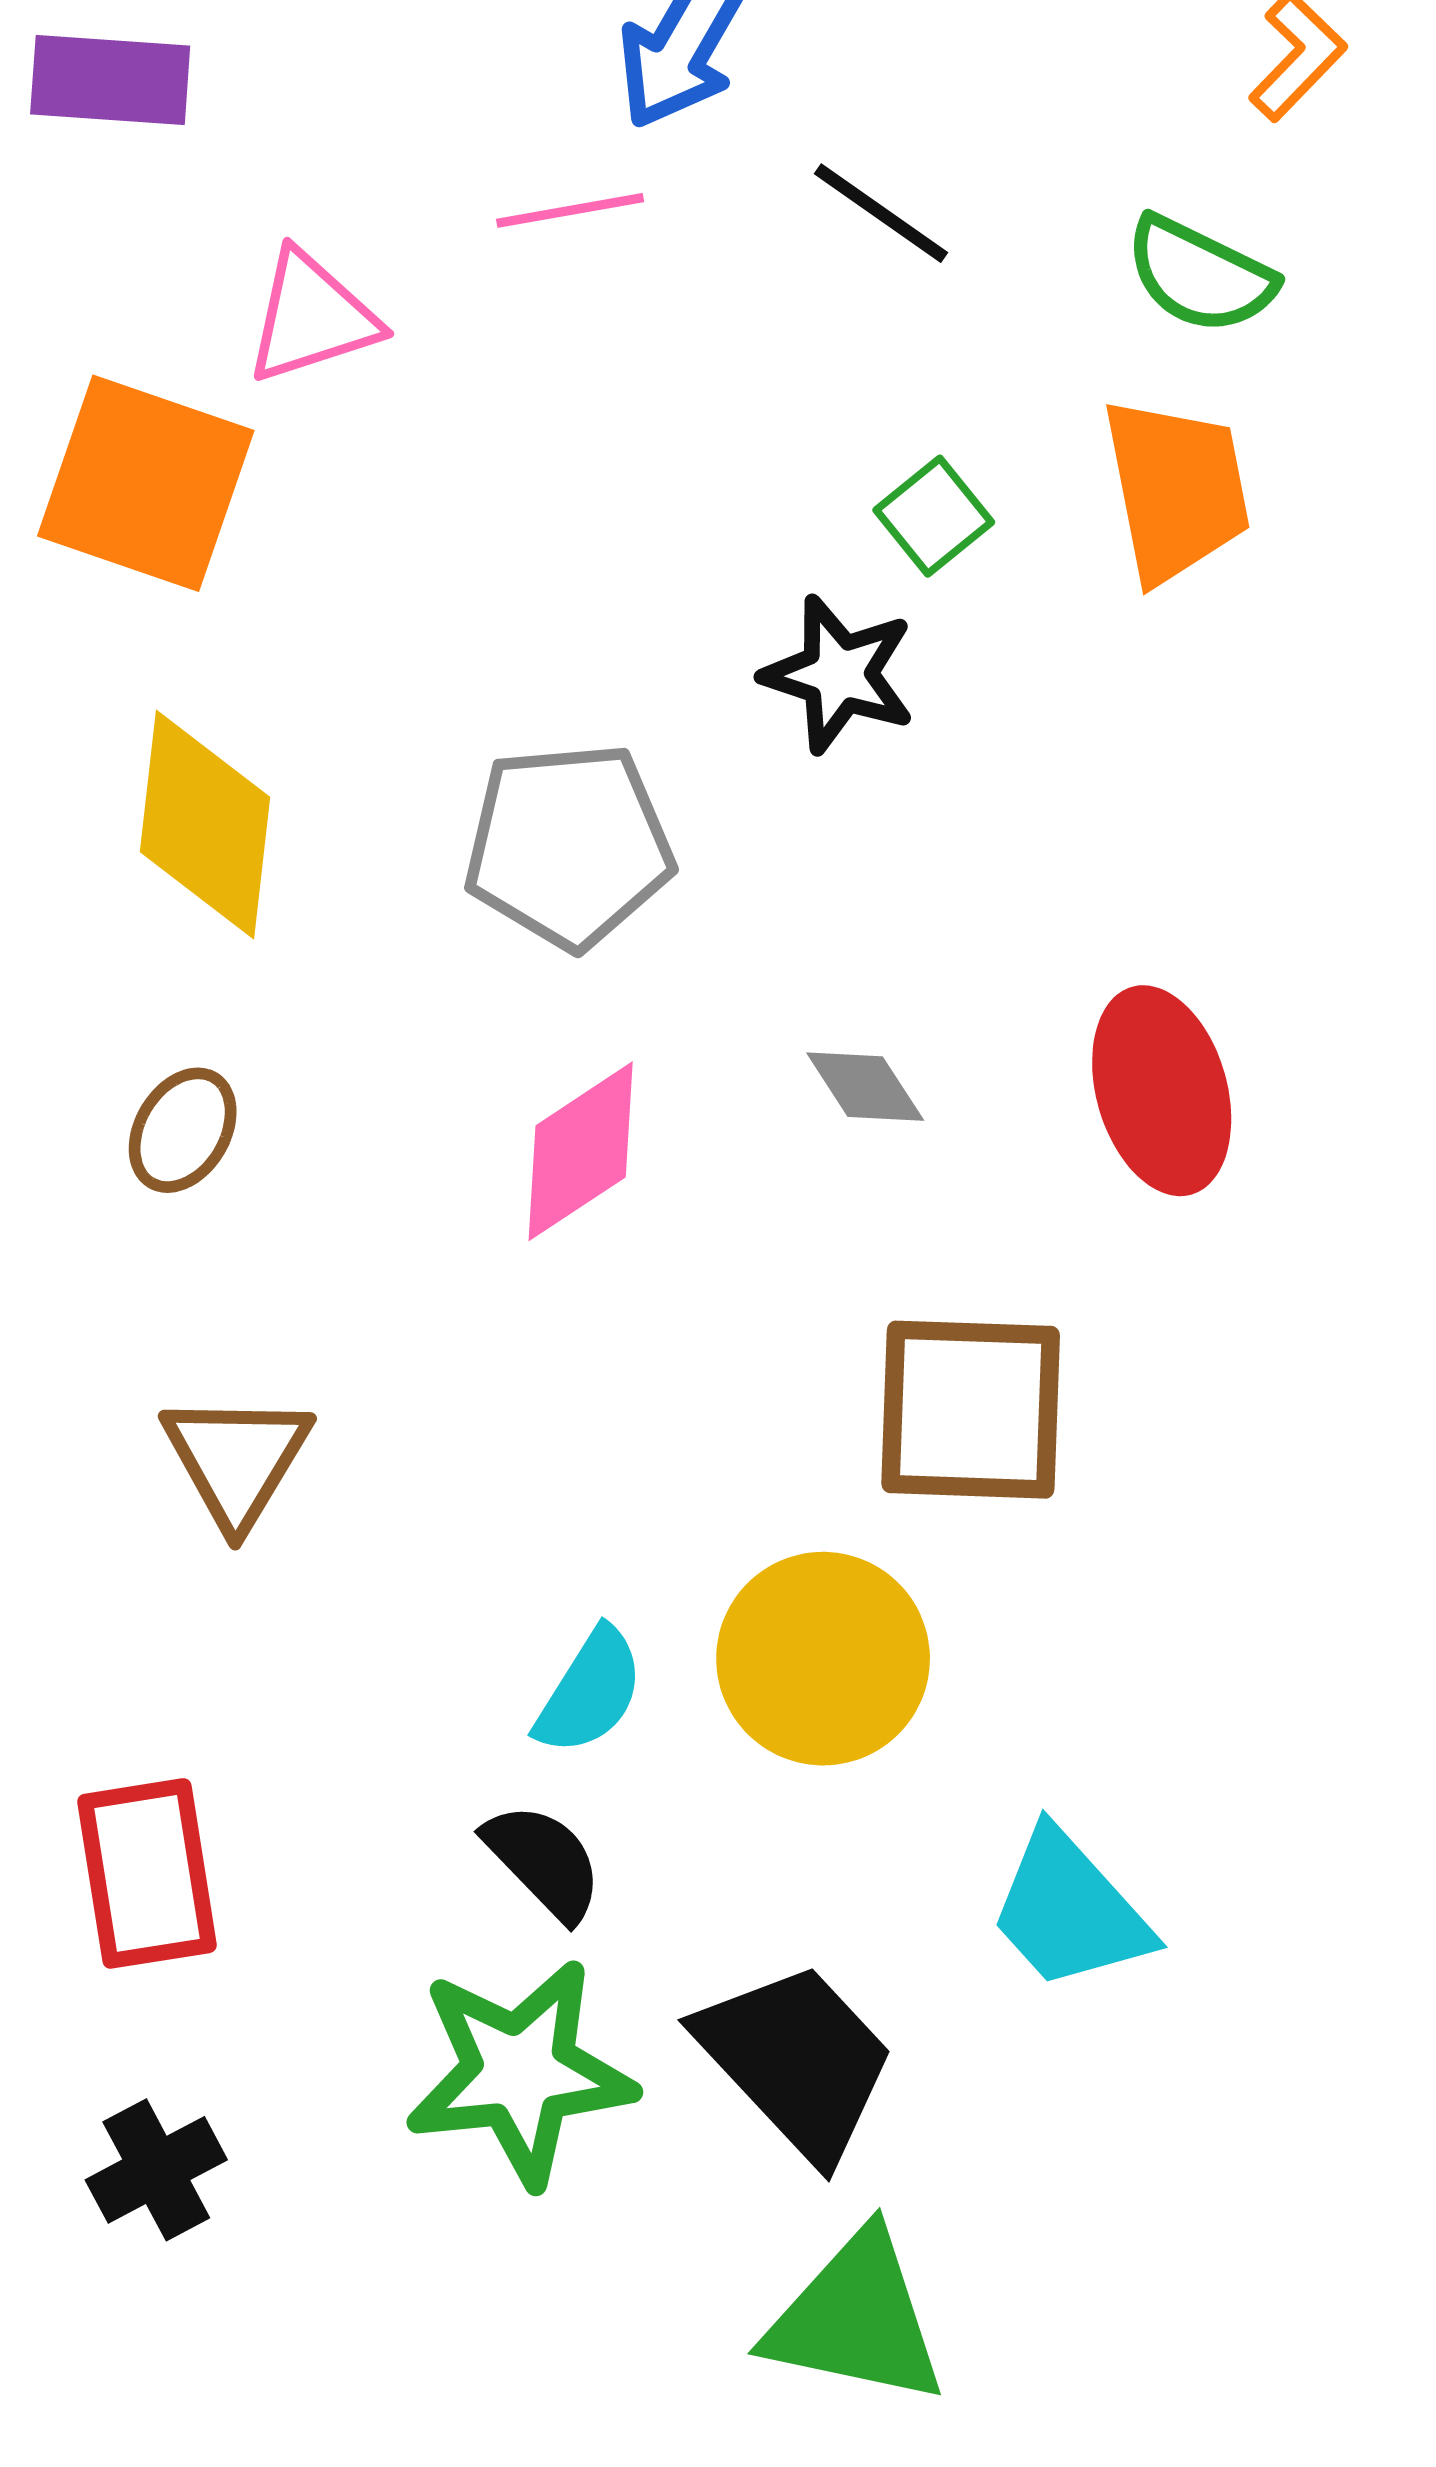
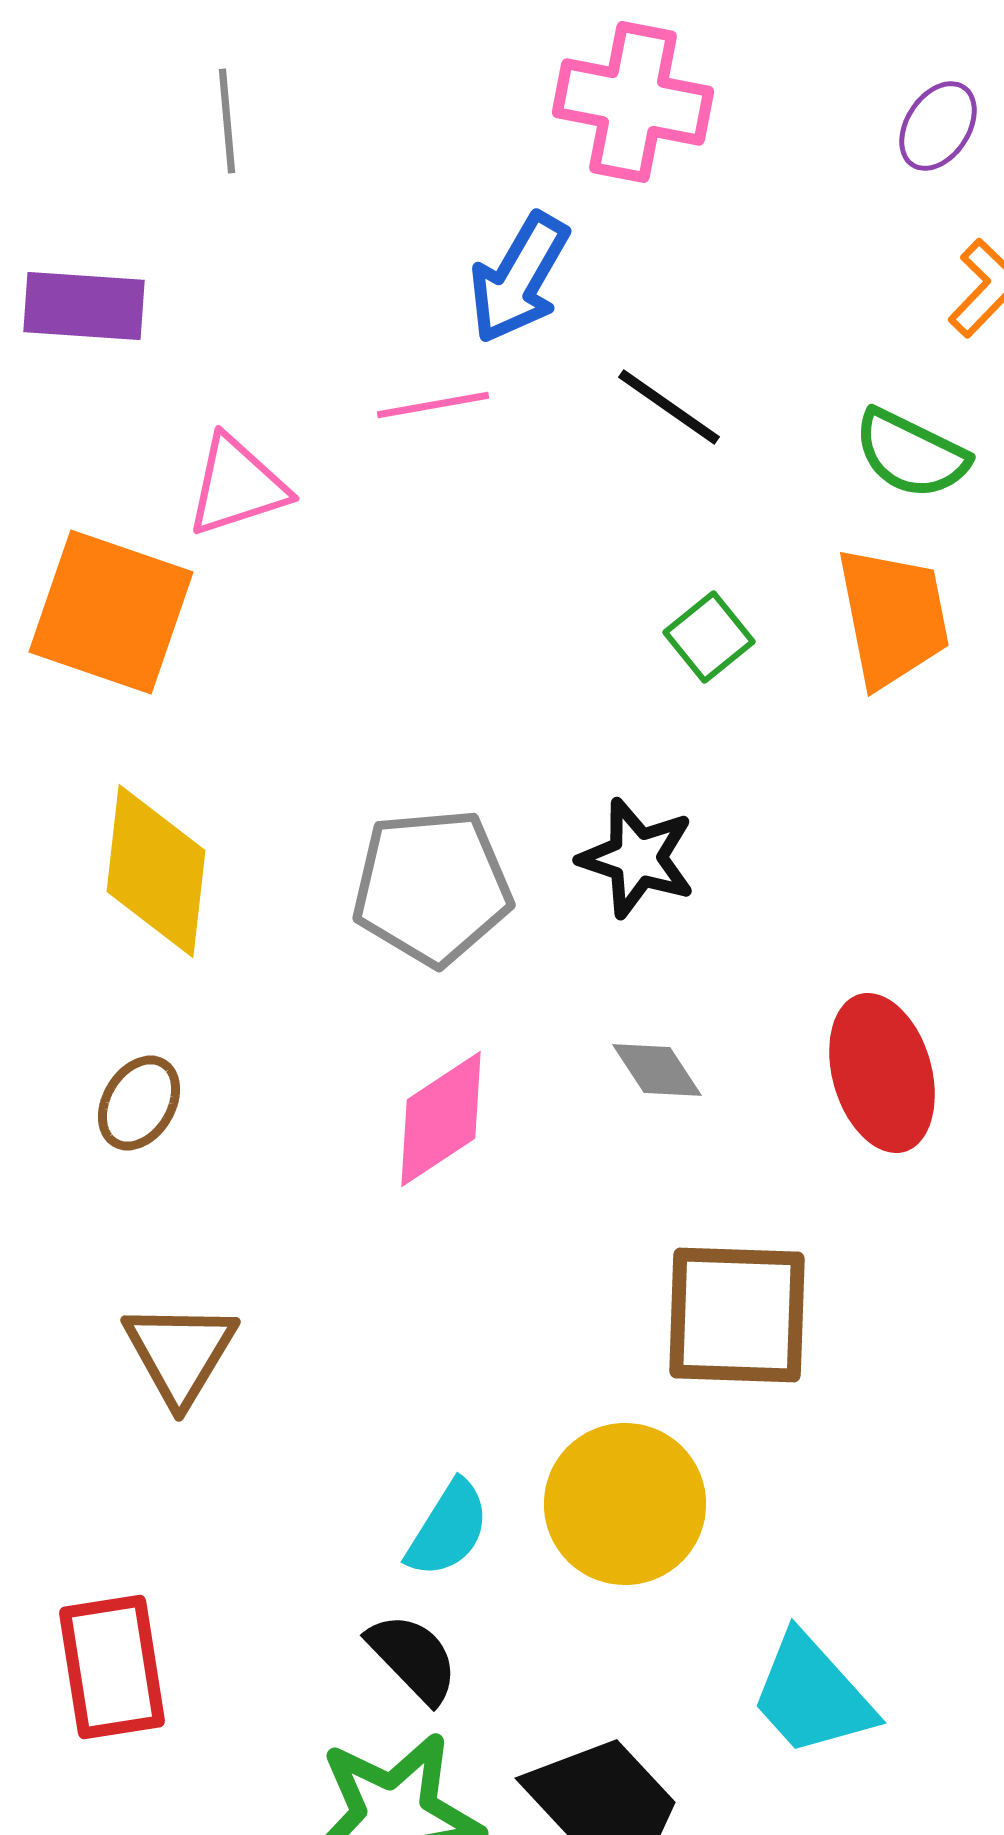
black star: (839, 674) -> (637, 858), moved

